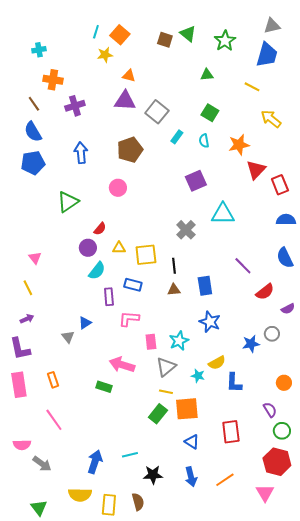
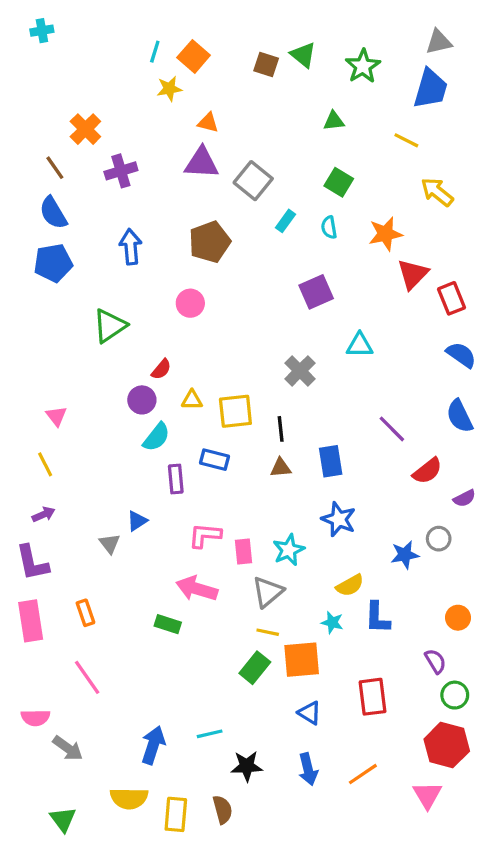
cyan cross: (39, 50) -> (42, 31), moved
orange cross: (53, 80) -> (85, 129), turned 36
cyan triangle: (223, 214) -> (360, 345), size x0.7
blue semicircle: (286, 220) -> (461, 355), turned 36
pink L-shape: (129, 319) -> (205, 535), moved
cyan star: (198, 376) -> (332, 623), moved

